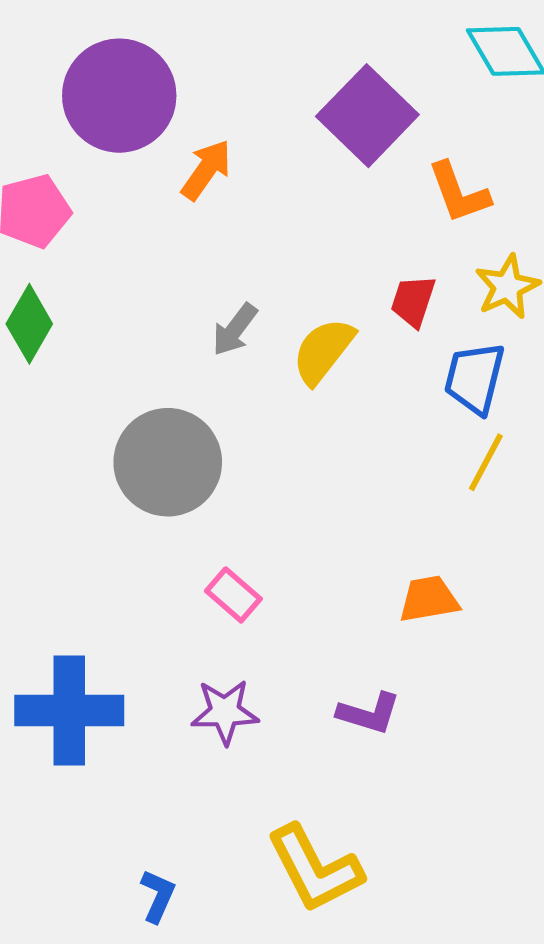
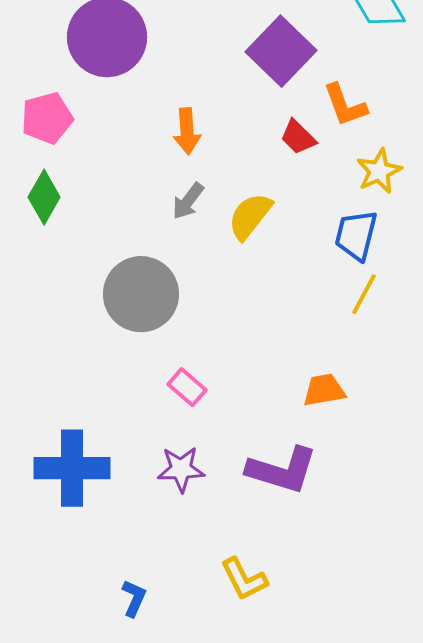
orange arrow: (206, 170) -> (187, 131), moved, turned 141
red trapezoid: (413, 301) -> (298, 137), moved, turned -63
purple L-shape: (369, 713) -> (282, 470), size x1.6
yellow L-shape: (315, 869) -> (244, 579), size x0.7

